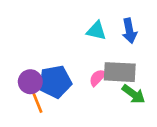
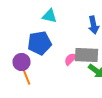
cyan triangle: (96, 31) -> (50, 16), moved
blue pentagon: (55, 82) -> (40, 43), moved

